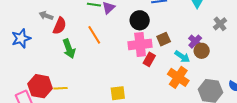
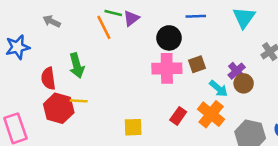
red semicircle: (60, 26) -> (48, 78), moved, turned 144
orange line: (94, 35) -> (104, 27), moved
red rectangle: (149, 59) -> (178, 116), moved
red hexagon: (40, 86) -> (59, 108), moved
yellow line: (61, 88) -> (79, 101), moved

